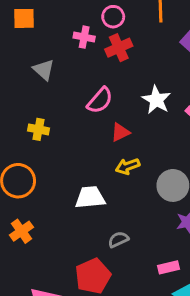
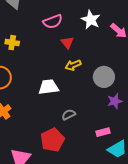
pink semicircle: (100, 100) -> (53, 22), turned 30
red triangle: (120, 132) -> (67, 43), turned -40

